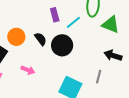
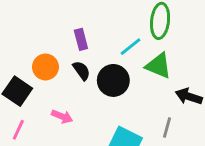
purple rectangle: (55, 15) -> (81, 39), moved
green triangle: (111, 25) -> (158, 66), moved

